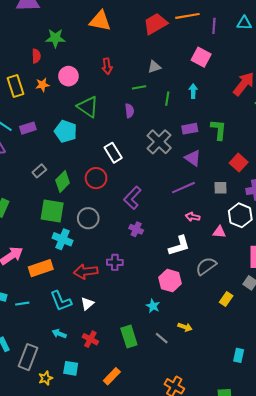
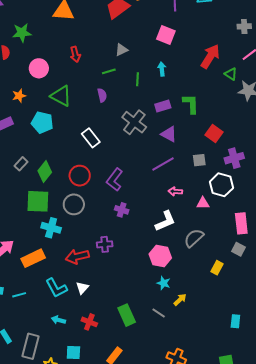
orange star: (42, 85) -> (19, 96), moved
red circle: (96, 178) -> (80, 176), moved
cyan star: (153, 306) -> (164, 283), moved
yellow arrow: (185, 327) -> (180, 300), turned -56

